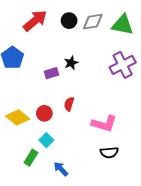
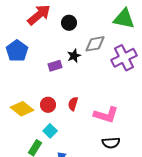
black circle: (69, 21) -> (69, 23), moved
gray diamond: (93, 22) -> (95, 44), moved
red semicircle: (69, 104) -> (73, 104), moved

